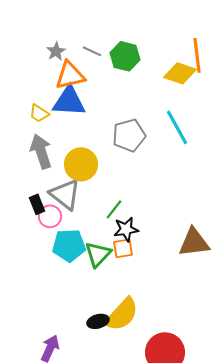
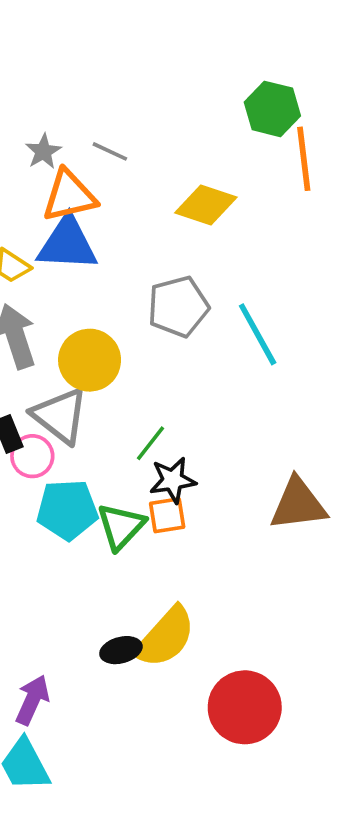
green hexagon: (125, 56) -> (272, 109), moved
yellow diamond: (180, 73) -> (206, 205), moved
cyan line: (177, 127) -> (258, 334), moved

